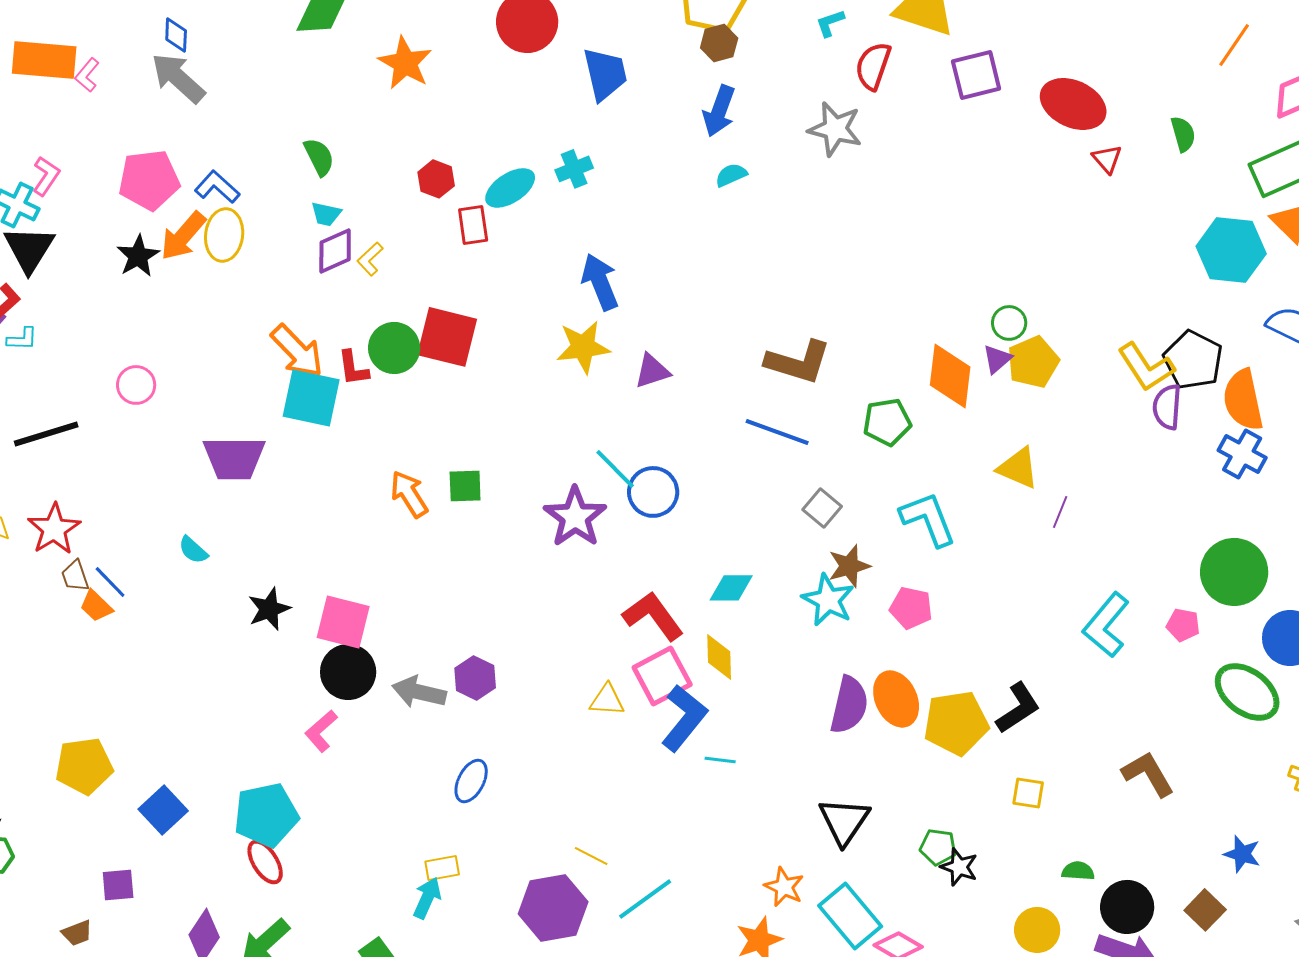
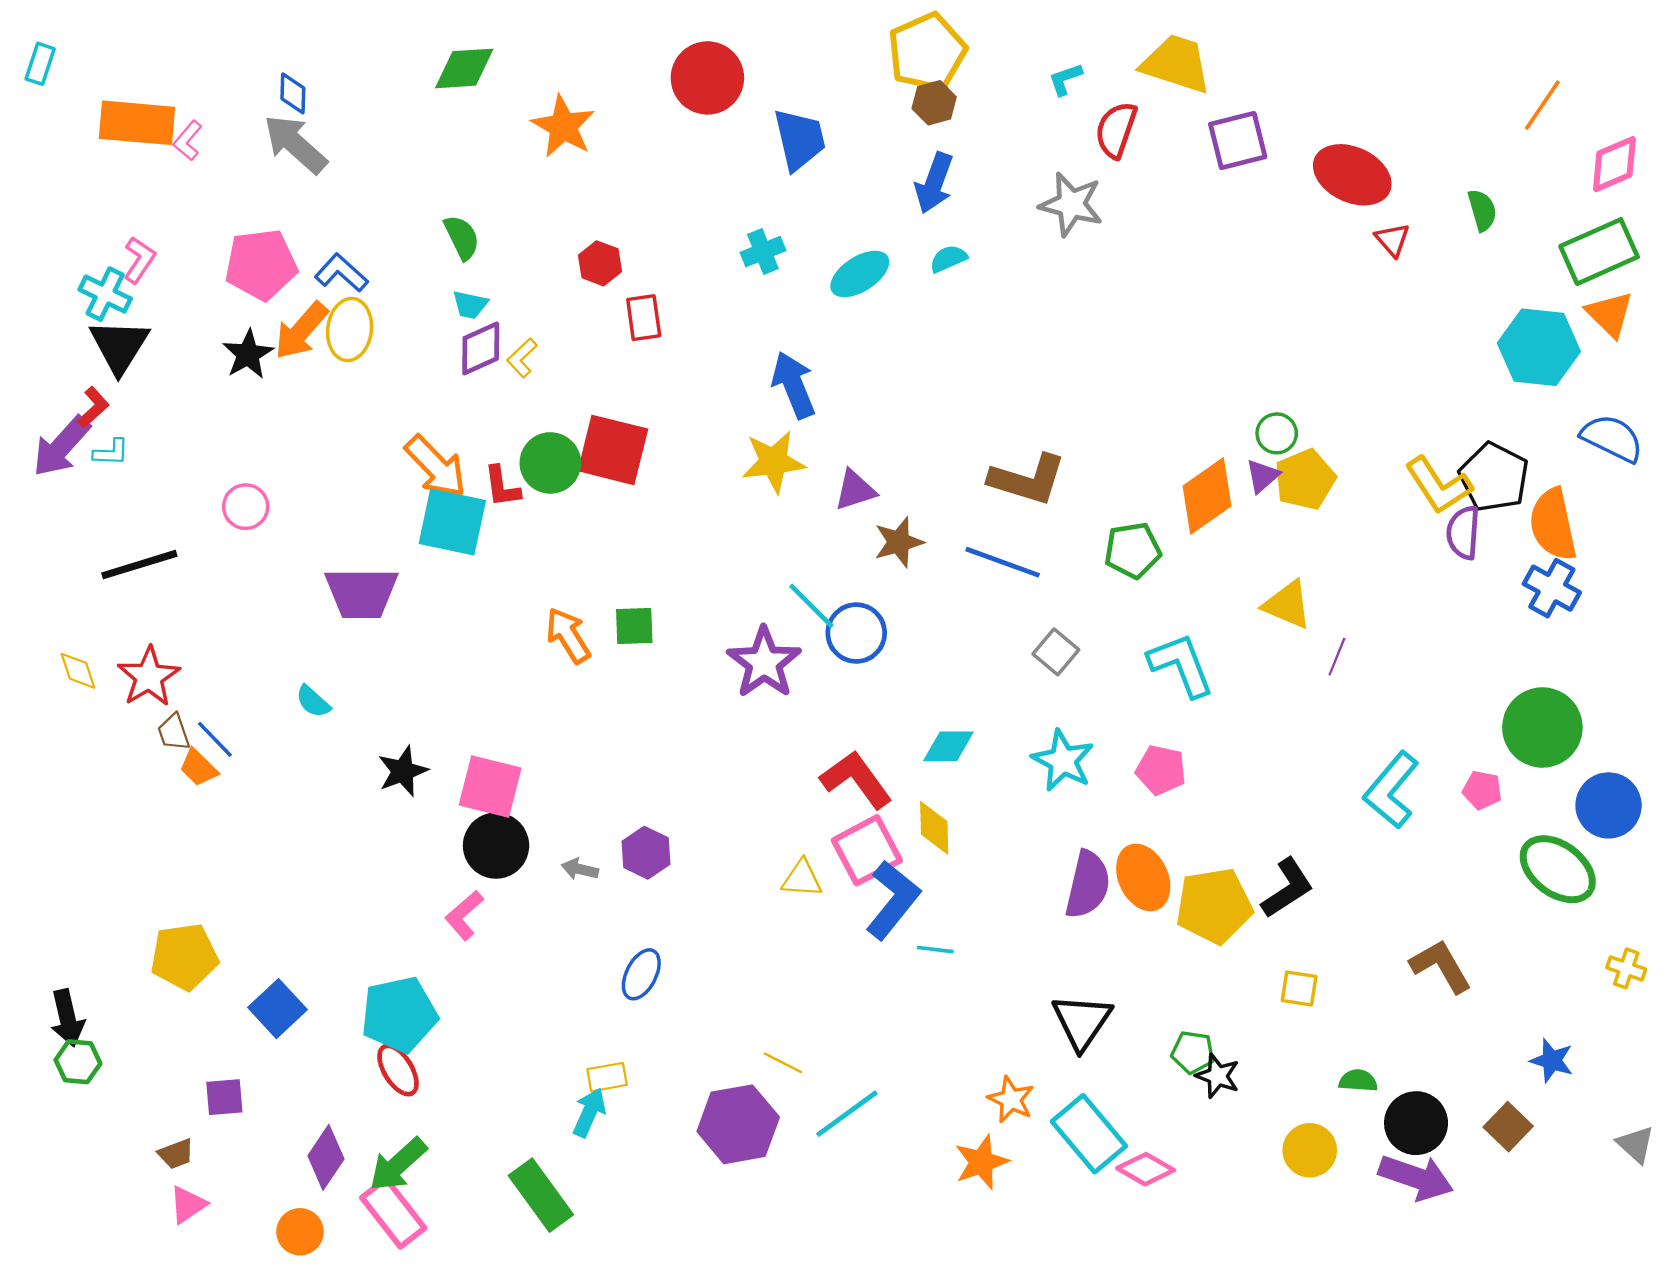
cyan ellipse: (510, 188) -> (860, 274), moved
orange diamond: (950, 376) -> (1207, 496), turned 48
brown star: (849, 566) -> (899, 542), moved
gray arrow: (419, 692) -> (580, 869), size x0.6

